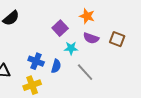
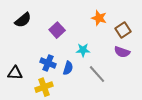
purple square: (60, 28) -> (57, 30), moved
purple semicircle: (91, 38) -> (122, 52), moved
brown square: (117, 39) -> (123, 30), moved, turned 35

